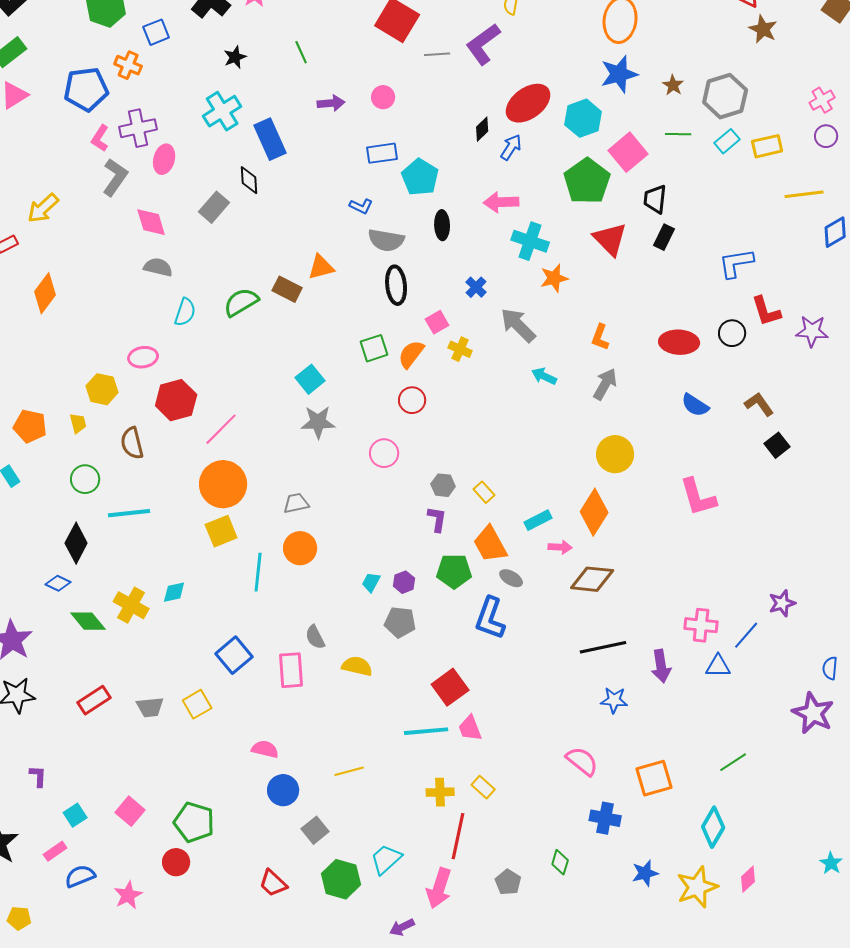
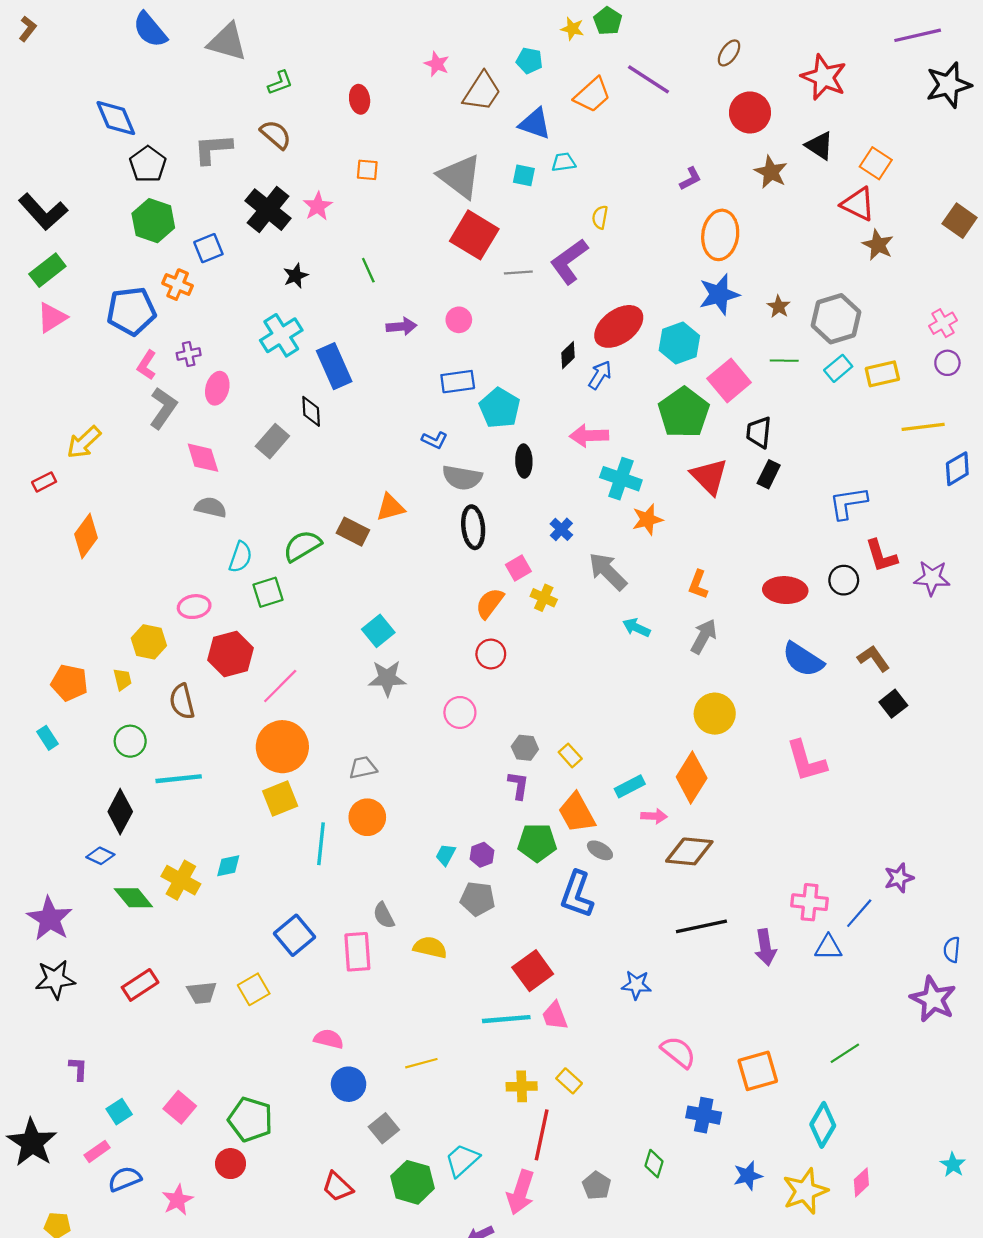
purple cross: (138, 128) -> (189, 354), size x0.6
green square: (374, 348) -> (268, 592), moved
blue semicircle: (695, 405) -> (803, 660), size x1.4
blue star: (614, 700) -> (636, 985), moved

